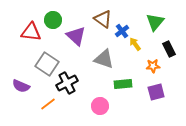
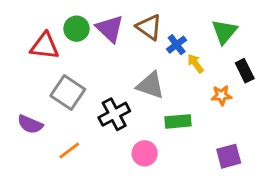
purple triangle: (76, 36) -> (110, 29), moved
black cross: (67, 83) -> (114, 114), moved
purple square: (156, 92) -> (229, 156), moved

